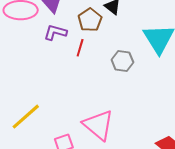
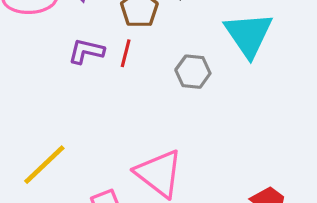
purple L-shape: (55, 32) -> (86, 51), moved

